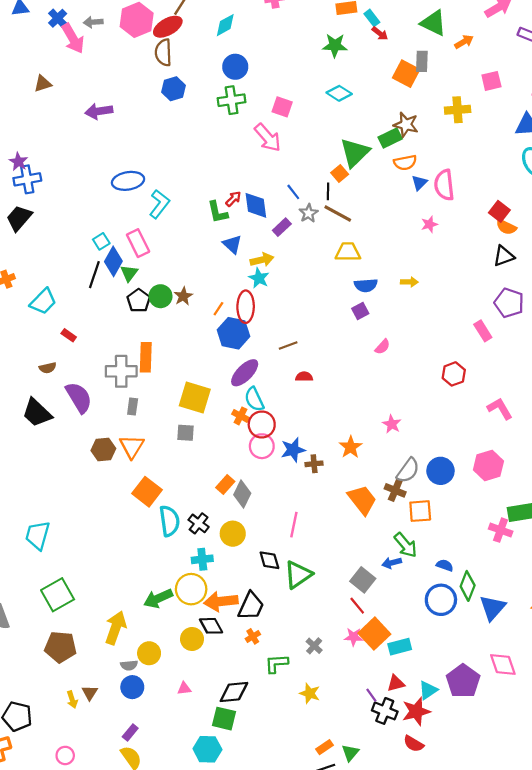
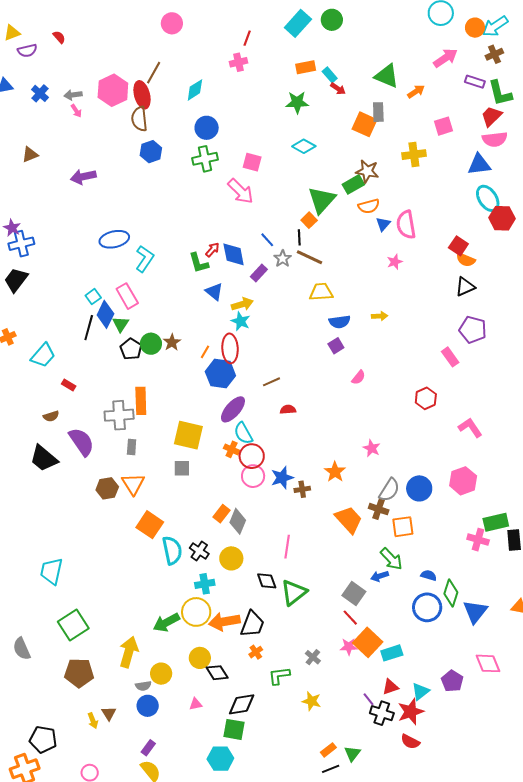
red ellipse: (168, 27) -> (142, 95), turned -72
pink arrow: (73, 38) -> (76, 111), moved, size x0.5
black diamond: (211, 626) -> (217, 673), moved
purple pentagon: (463, 681) -> (452, 681), size x0.7

